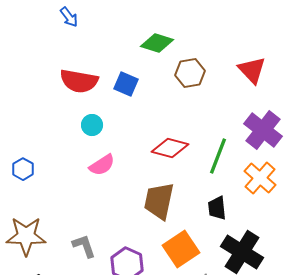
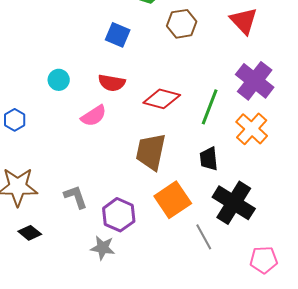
red semicircle: (79, 81) -> (112, 83), moved, size x0.7
cyan circle: (92, 125) -> (59, 80), moved

